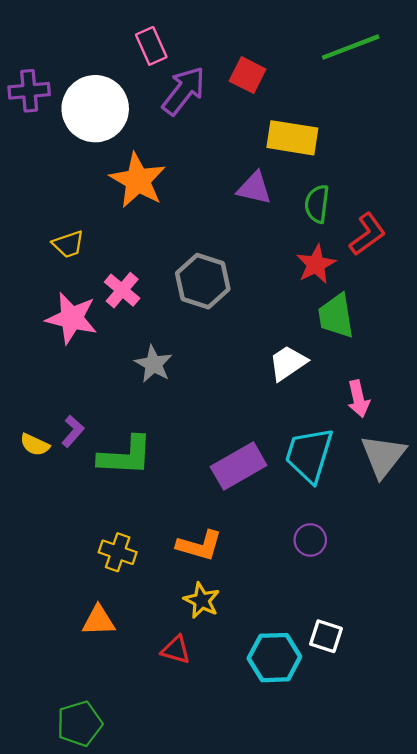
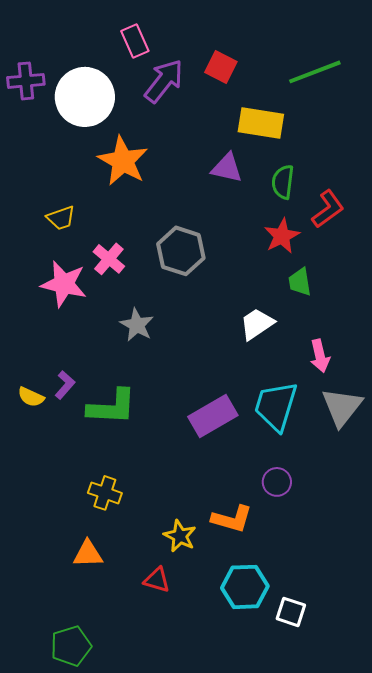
green line: (351, 47) -> (315, 72), moved
green trapezoid: (336, 316) -> (300, 282), size x0.7
orange L-shape: (199, 546) -> (232, 519), moved
white square: (326, 636) -> (291, 612), moved

